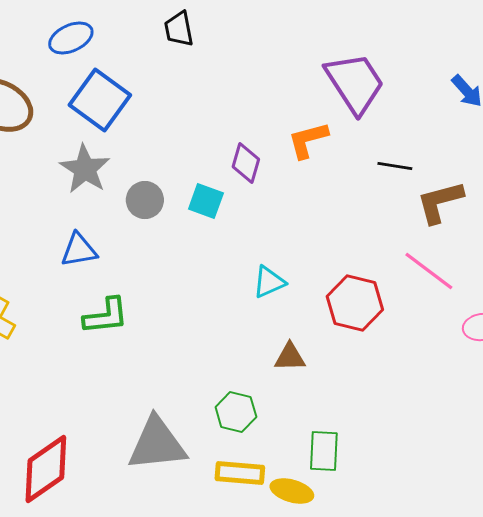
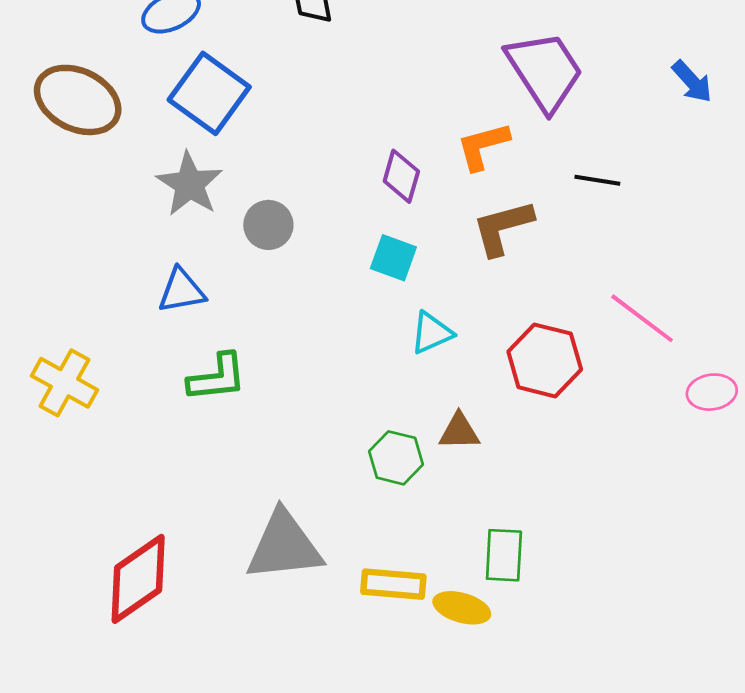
cyan square: (206, 201) -> (393, 258), moved
brown L-shape: (440, 202) -> (503, 228), moved
green hexagon: (236, 412) -> (396, 458), moved

